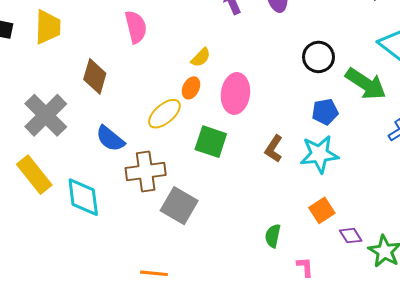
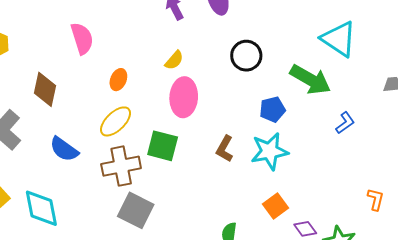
yellow semicircle: (201, 57) -> (174, 60), moved
black circle: (318, 57) -> (246, 56), moved
orange ellipse: (191, 88) -> (118, 80), moved
brown cross: (146, 172) -> (121, 166), moved

